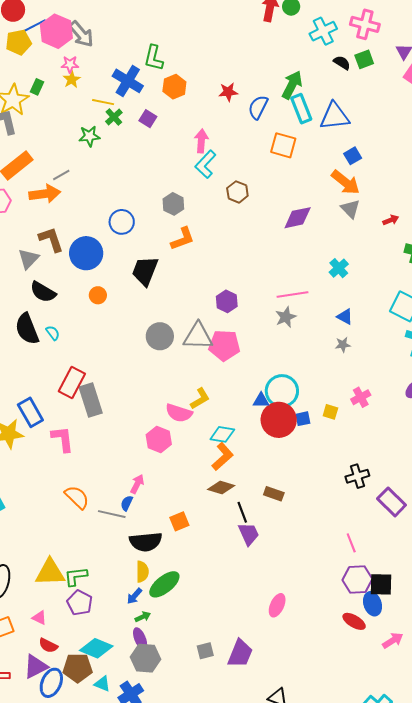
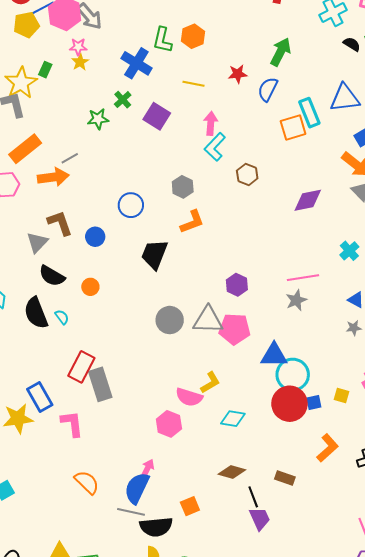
green arrow: (292, 85) -> (281, 52), moved
orange hexagon: (174, 87) -> (193, 36), moved
yellow line: (103, 102) -> (193, 84), moved
cyan rectangle: (301, 109) -> (309, 113), moved
purple square: (148, 119) -> (157, 116), moved, size x1.5
orange square: (283, 145) -> (293, 128), turned -32
blue circle: (86, 253) -> (95, 237), size x0.6
orange circle: (98, 295) -> (90, 287), moved
blue triangle: (261, 400) -> (274, 355), moved, size x1.6
orange L-shape: (223, 457) -> (328, 448), moved
blue semicircle: (127, 503) -> (137, 488), size x2.0
gray line: (112, 514) -> (131, 512), moved

